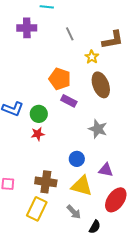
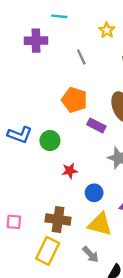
gray line: (70, 34) -> (81, 57), moved
yellow star: (92, 57) -> (107, 30), moved
purple rectangle: (69, 101) -> (96, 125), moved
red star: (38, 134) -> (70, 171), moved

